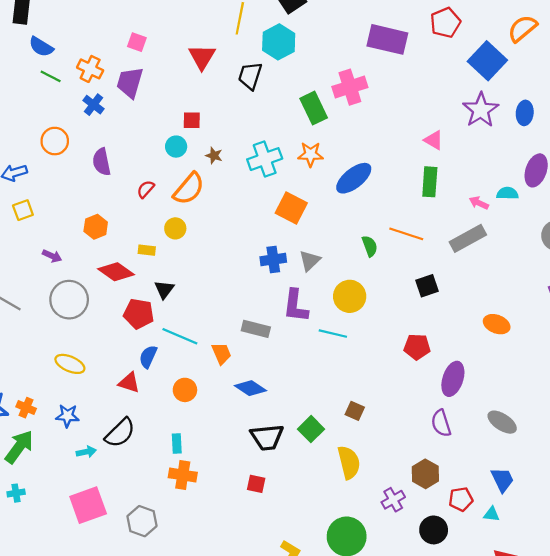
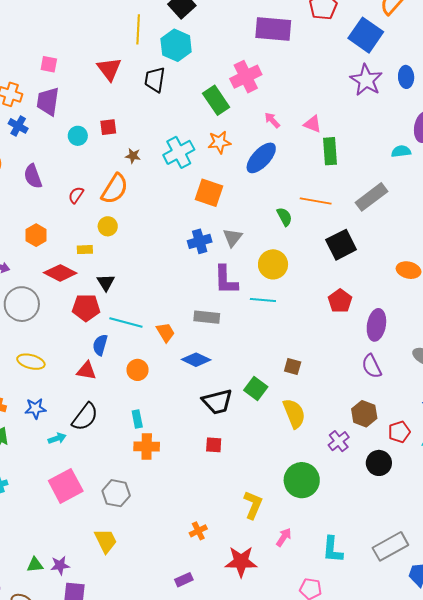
pink triangle: (434, 140) -> (312, 124), moved
cyan circle: (176, 147) -> (78, 136), moved
pink arrow: (479, 203) -> (272, 120), moved, turned 30
black square: (427, 286) -> (341, 245), size x1.4
gray rectangle: (256, 329) -> (207, 317), moved
red pentagon: (417, 347) -> (340, 301), turned -30

